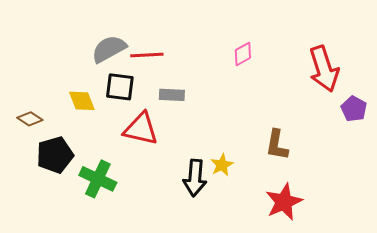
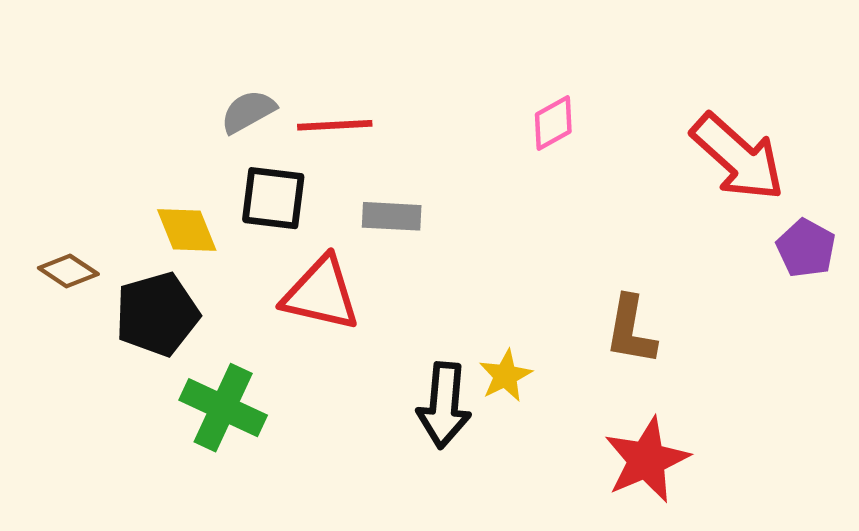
gray semicircle: (109, 49) -> (248, 112), size x0.7
red arrow: (324, 69) -> (738, 157), turned -30
black pentagon: (55, 155) -> (157, 314), moved

